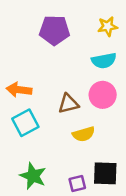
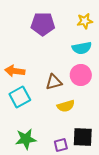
green star: (33, 176) -> (26, 139), turned -30

